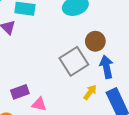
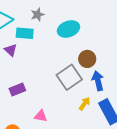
purple rectangle: (20, 92) -> (17, 90), moved

